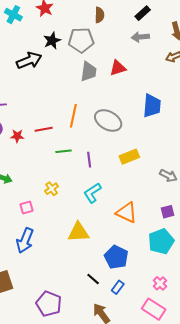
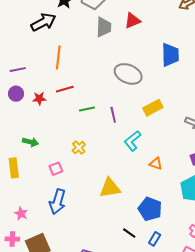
orange line: (73, 116) -> (58, 57), moved
cyan L-shape: (92, 193) -> (133, 141), moved
orange triangle: (126, 213) -> (156, 164), size x0.6

